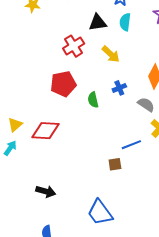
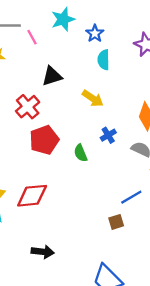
black triangle: (98, 23) -> (52, 76), moved
red cross: (74, 46) -> (28, 107), moved
black arrow: (46, 191) -> (43, 252), moved

